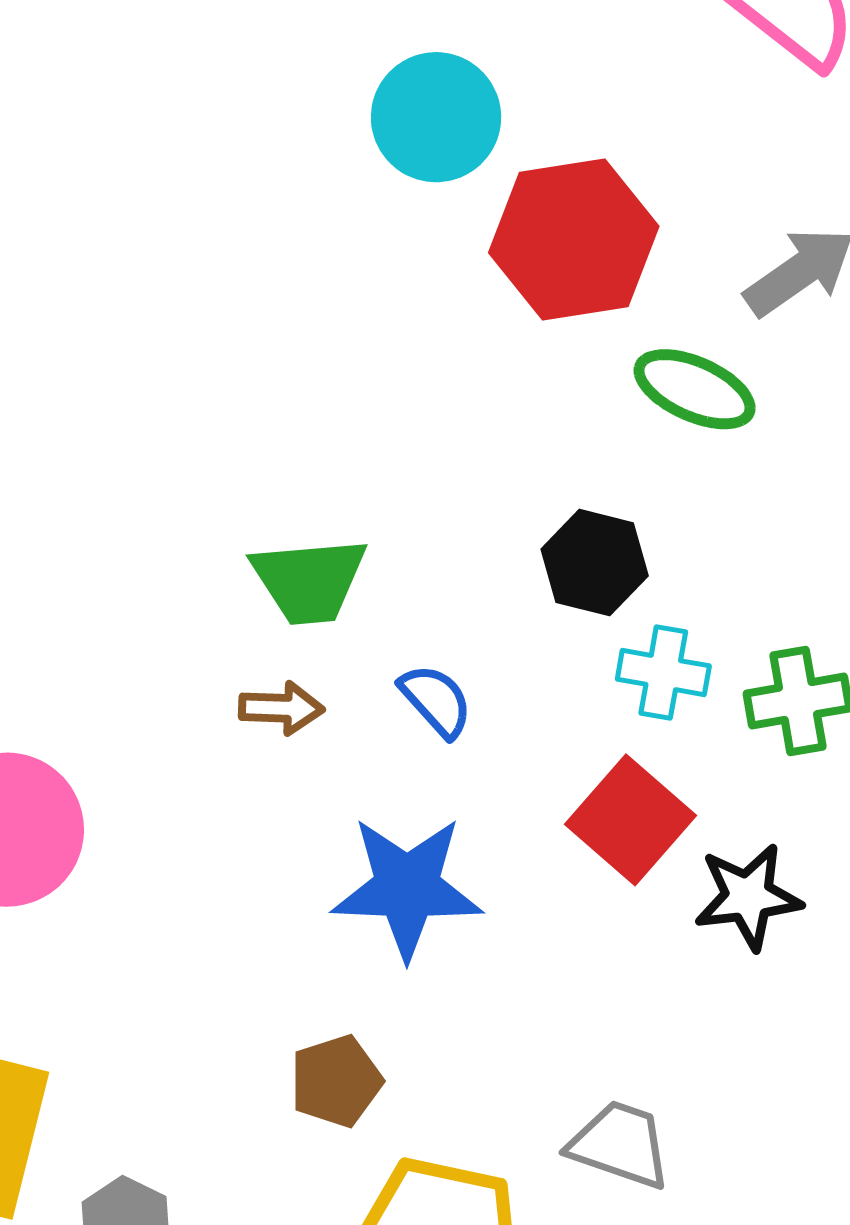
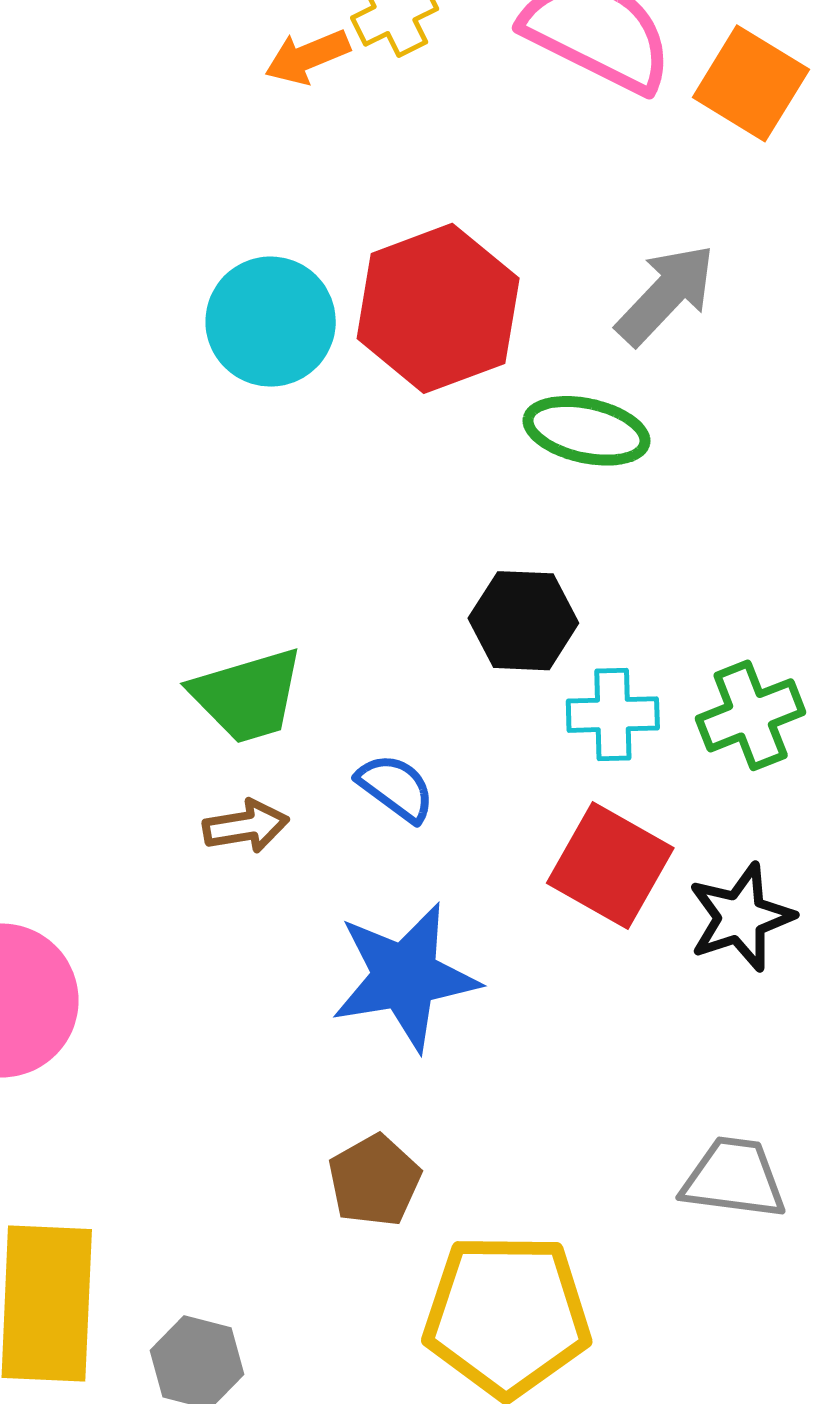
cyan circle: (436, 117) -> (271, 322), moved
gray trapezoid: (620, 1145) -> (734, 1178), moved

